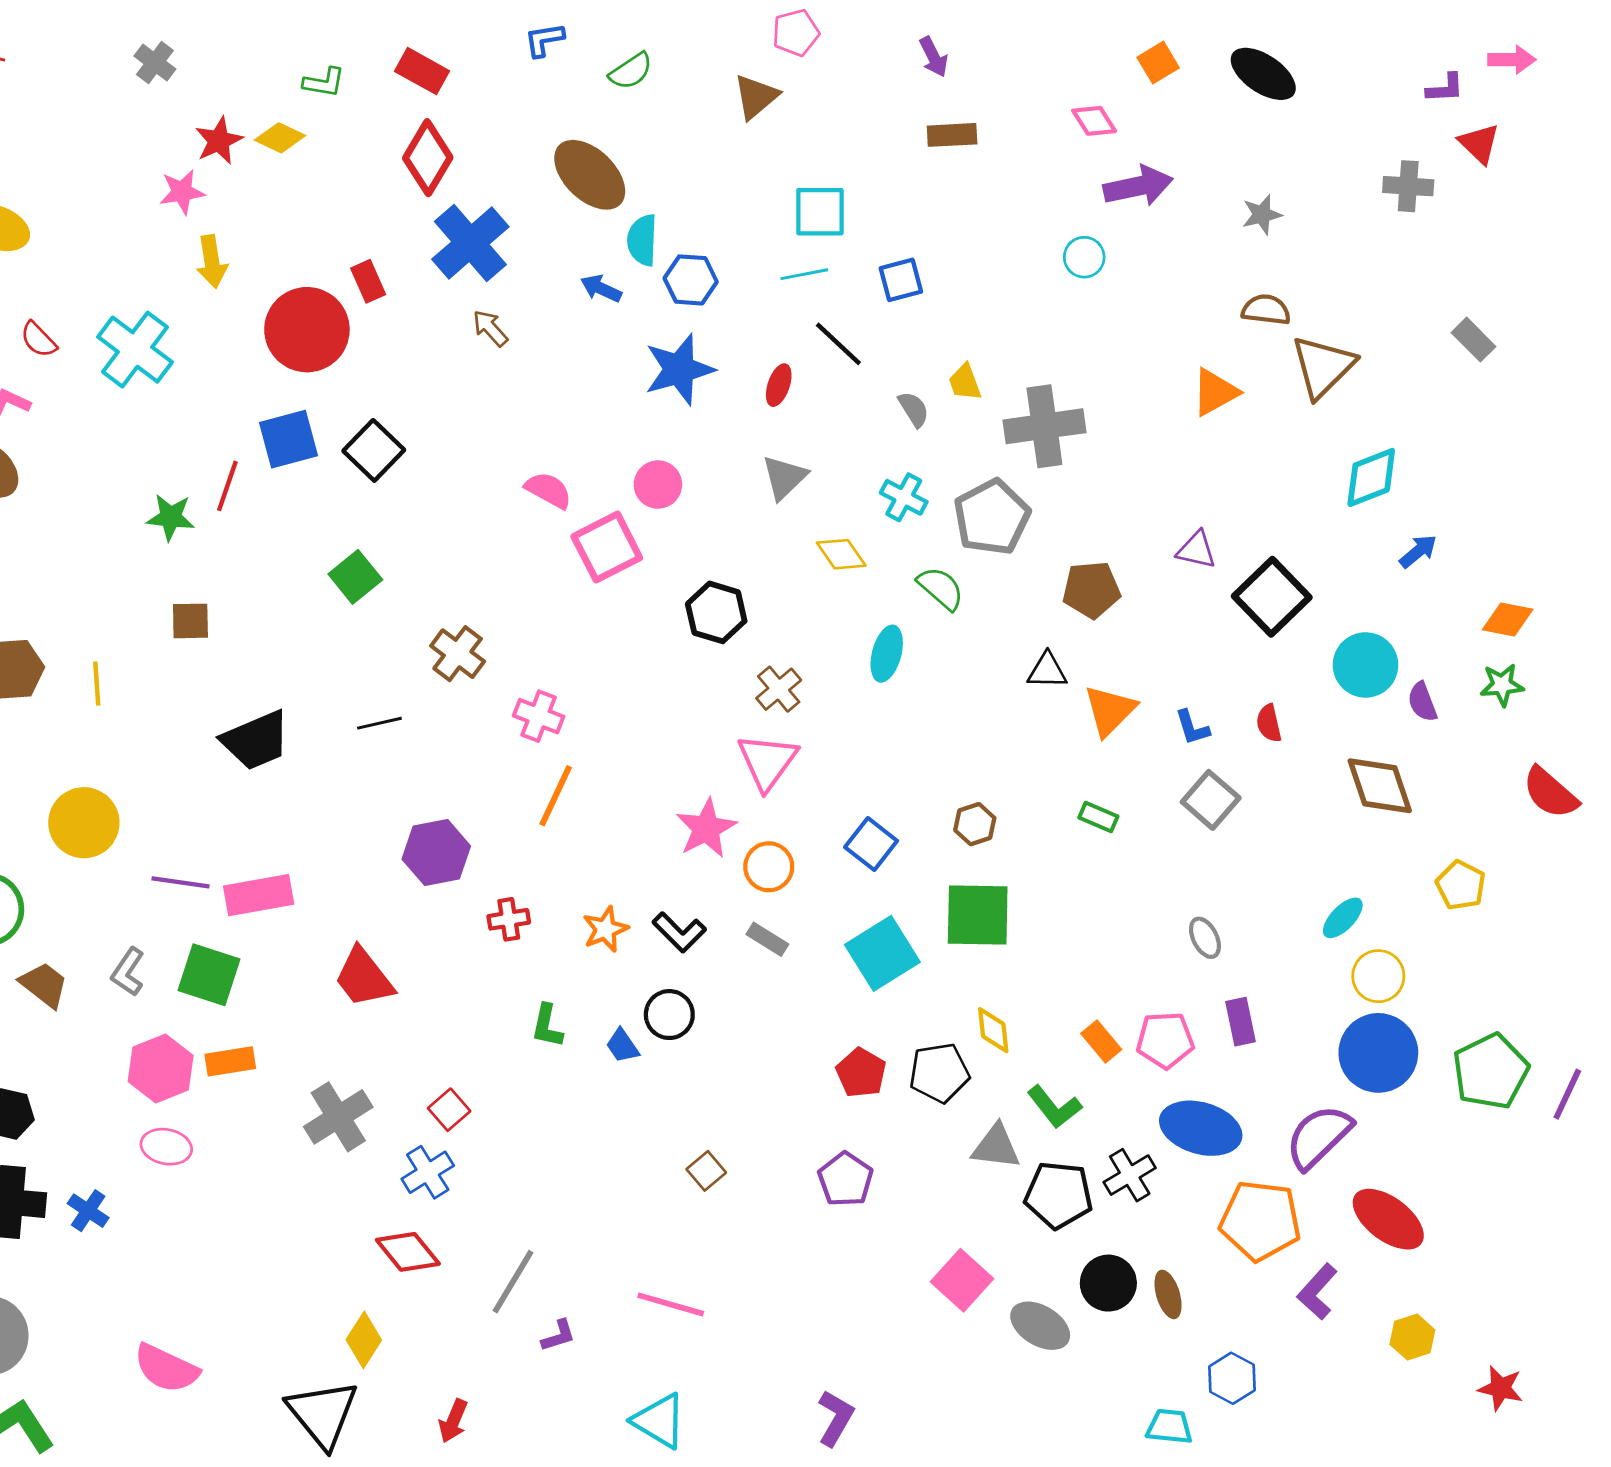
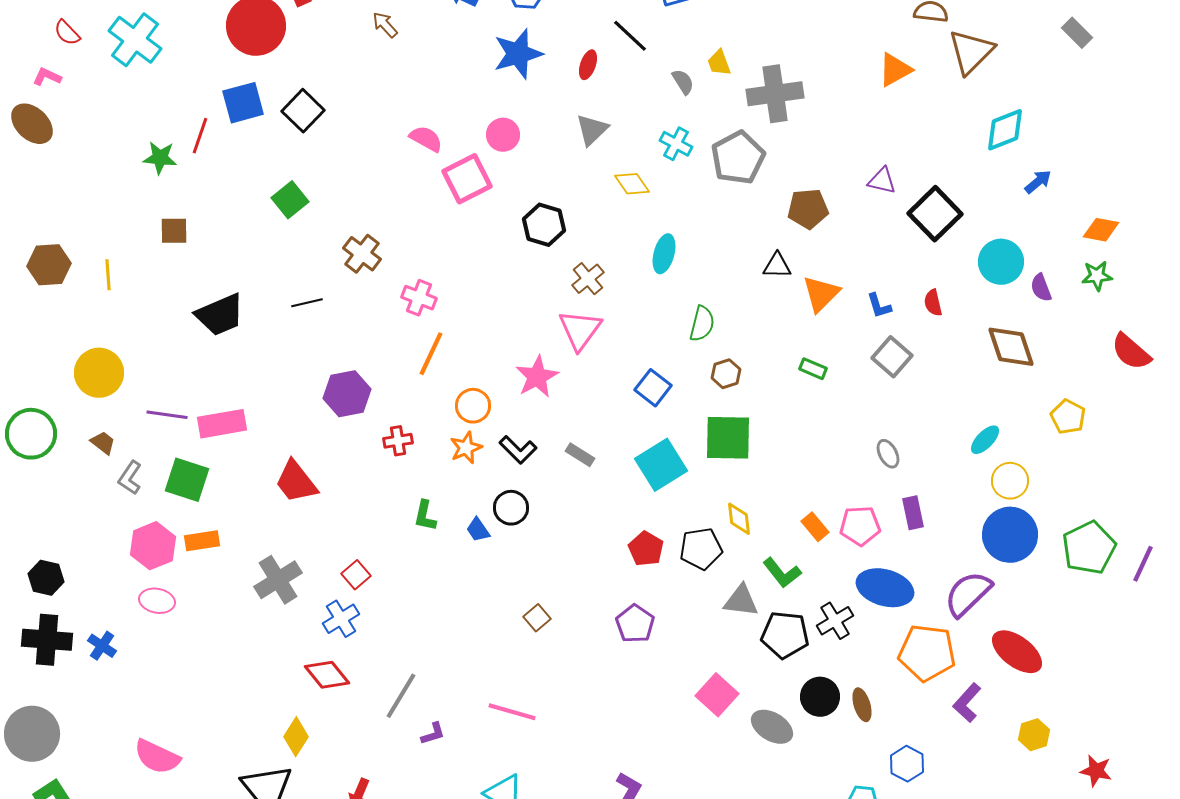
green semicircle: (941, 588) -> (702, 324), moved, turned 63
orange circle: (769, 867) -> (473, 406), moved
brown trapezoid: (44, 985) -> (103, 443), moved, size x0.7

